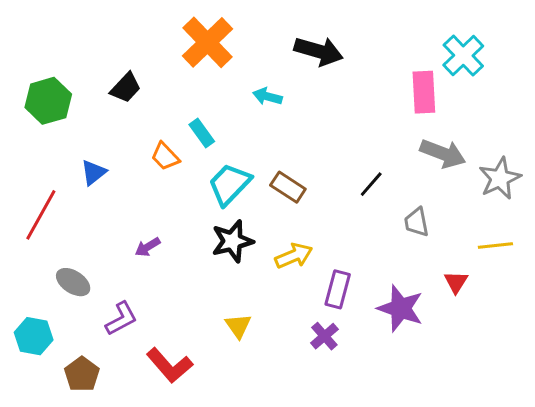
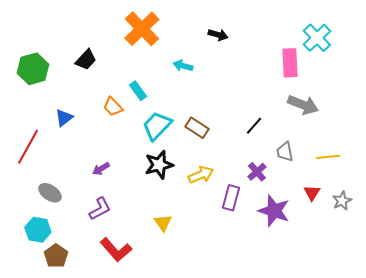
black arrow: (319, 51) -> (218, 35), size x0.6
gray star: (500, 178) -> (342, 201), moved, size x0.7
yellow line: (495, 246) -> (328, 157), moved
purple L-shape: (121, 319) -> (100, 209), moved
cyan hexagon: (34, 336) -> (38, 230), moved
purple cross: (324, 336) -> (257, 172), moved

